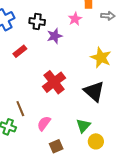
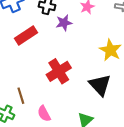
red rectangle: (20, 51) -> (26, 35), size x1.5
pink semicircle: (44, 123) -> (44, 114), turned -70

